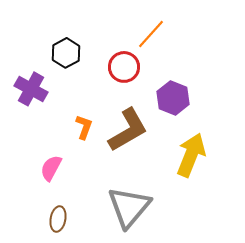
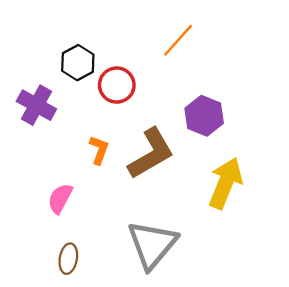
red circle: (124, 67) -> (117, 85), moved

